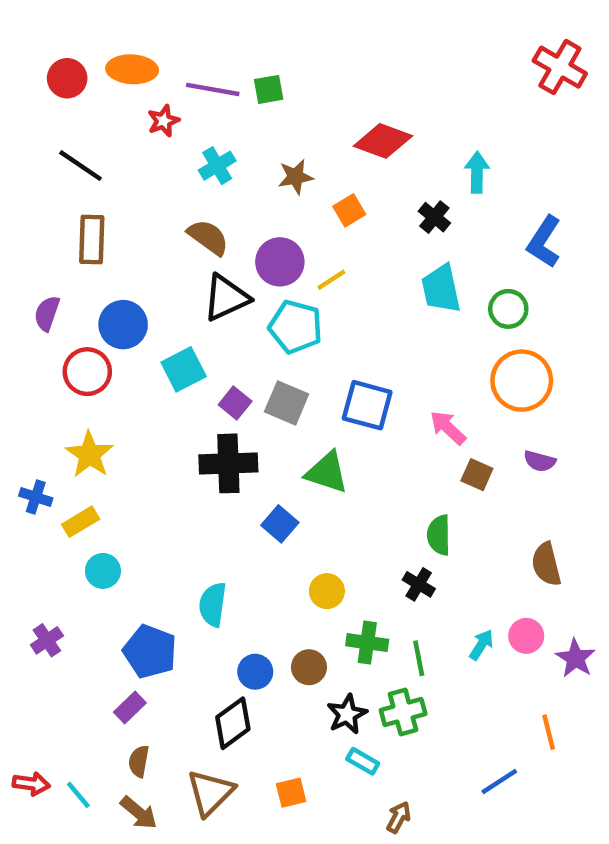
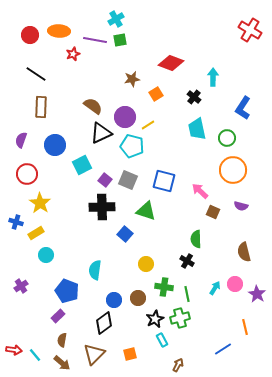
cyan cross: (217, 166) -> (116, 19), moved
red circle: (87, 372) -> (27, 174), moved
cyan rectangle: (363, 761) -> (162, 340), turned 32

